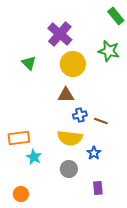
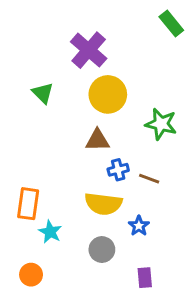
green star: (109, 51) -> (161, 124), moved
orange rectangle: (19, 138) -> (28, 204), turned -75
orange circle: (21, 194) -> (31, 275), moved

